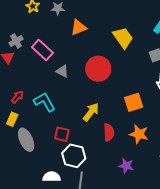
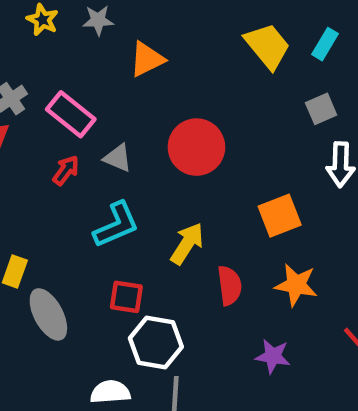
yellow trapezoid: (123, 38) -> (267, 46), moved
red arrow: (17, 97) -> (66, 170), moved
cyan L-shape: (45, 102) -> (116, 225), moved, turned 100

